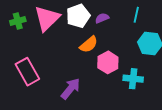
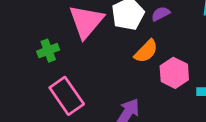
green cross: (18, 21) -> (48, 51), moved

